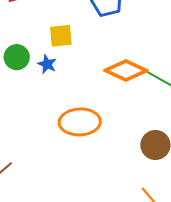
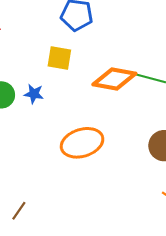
yellow square: (61, 36) -> (59, 58), moved, turned 30

